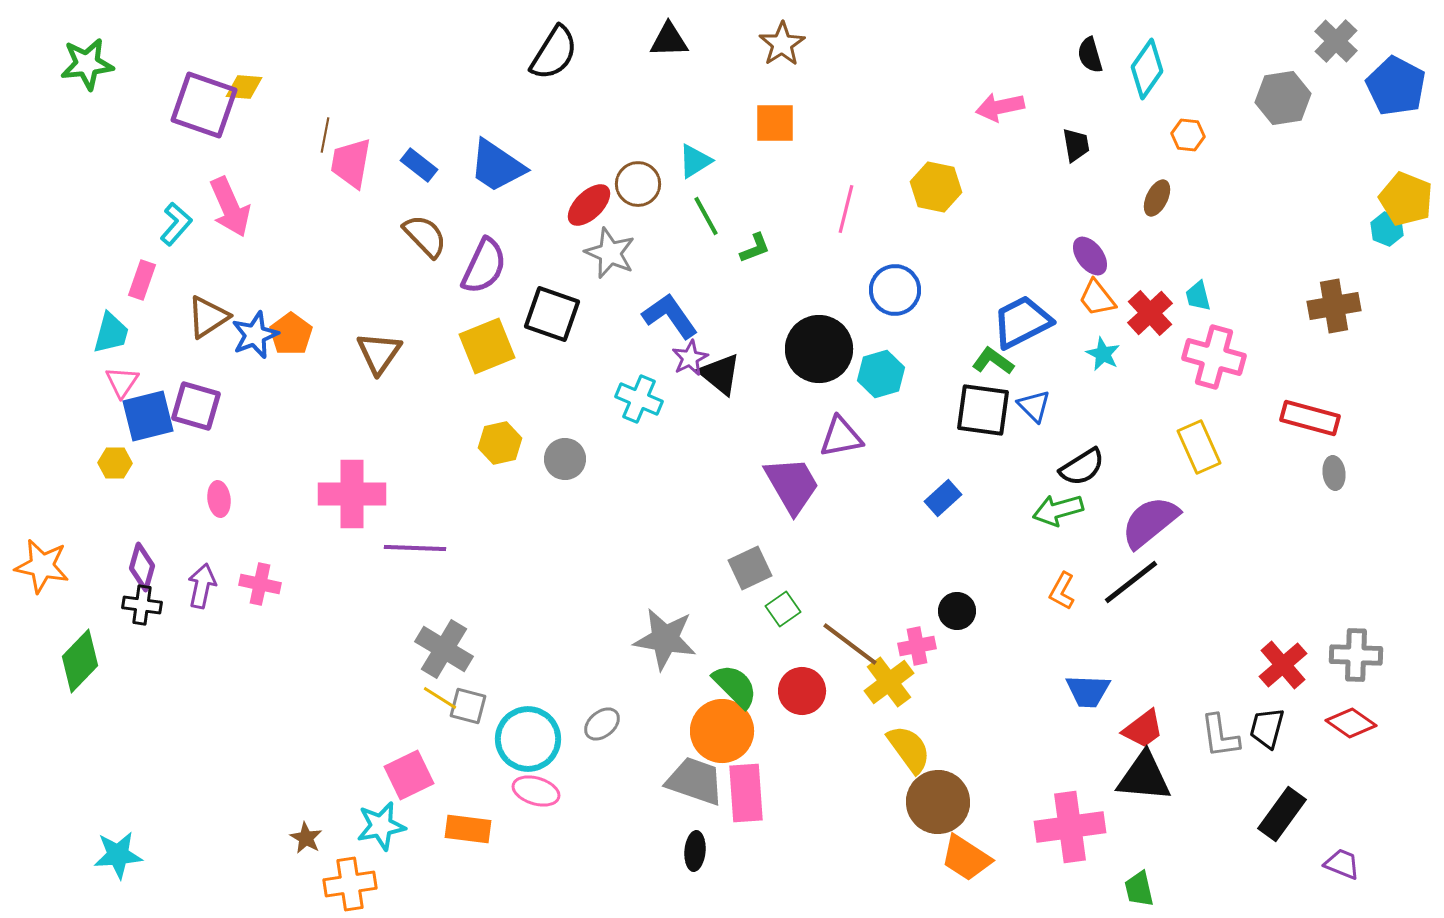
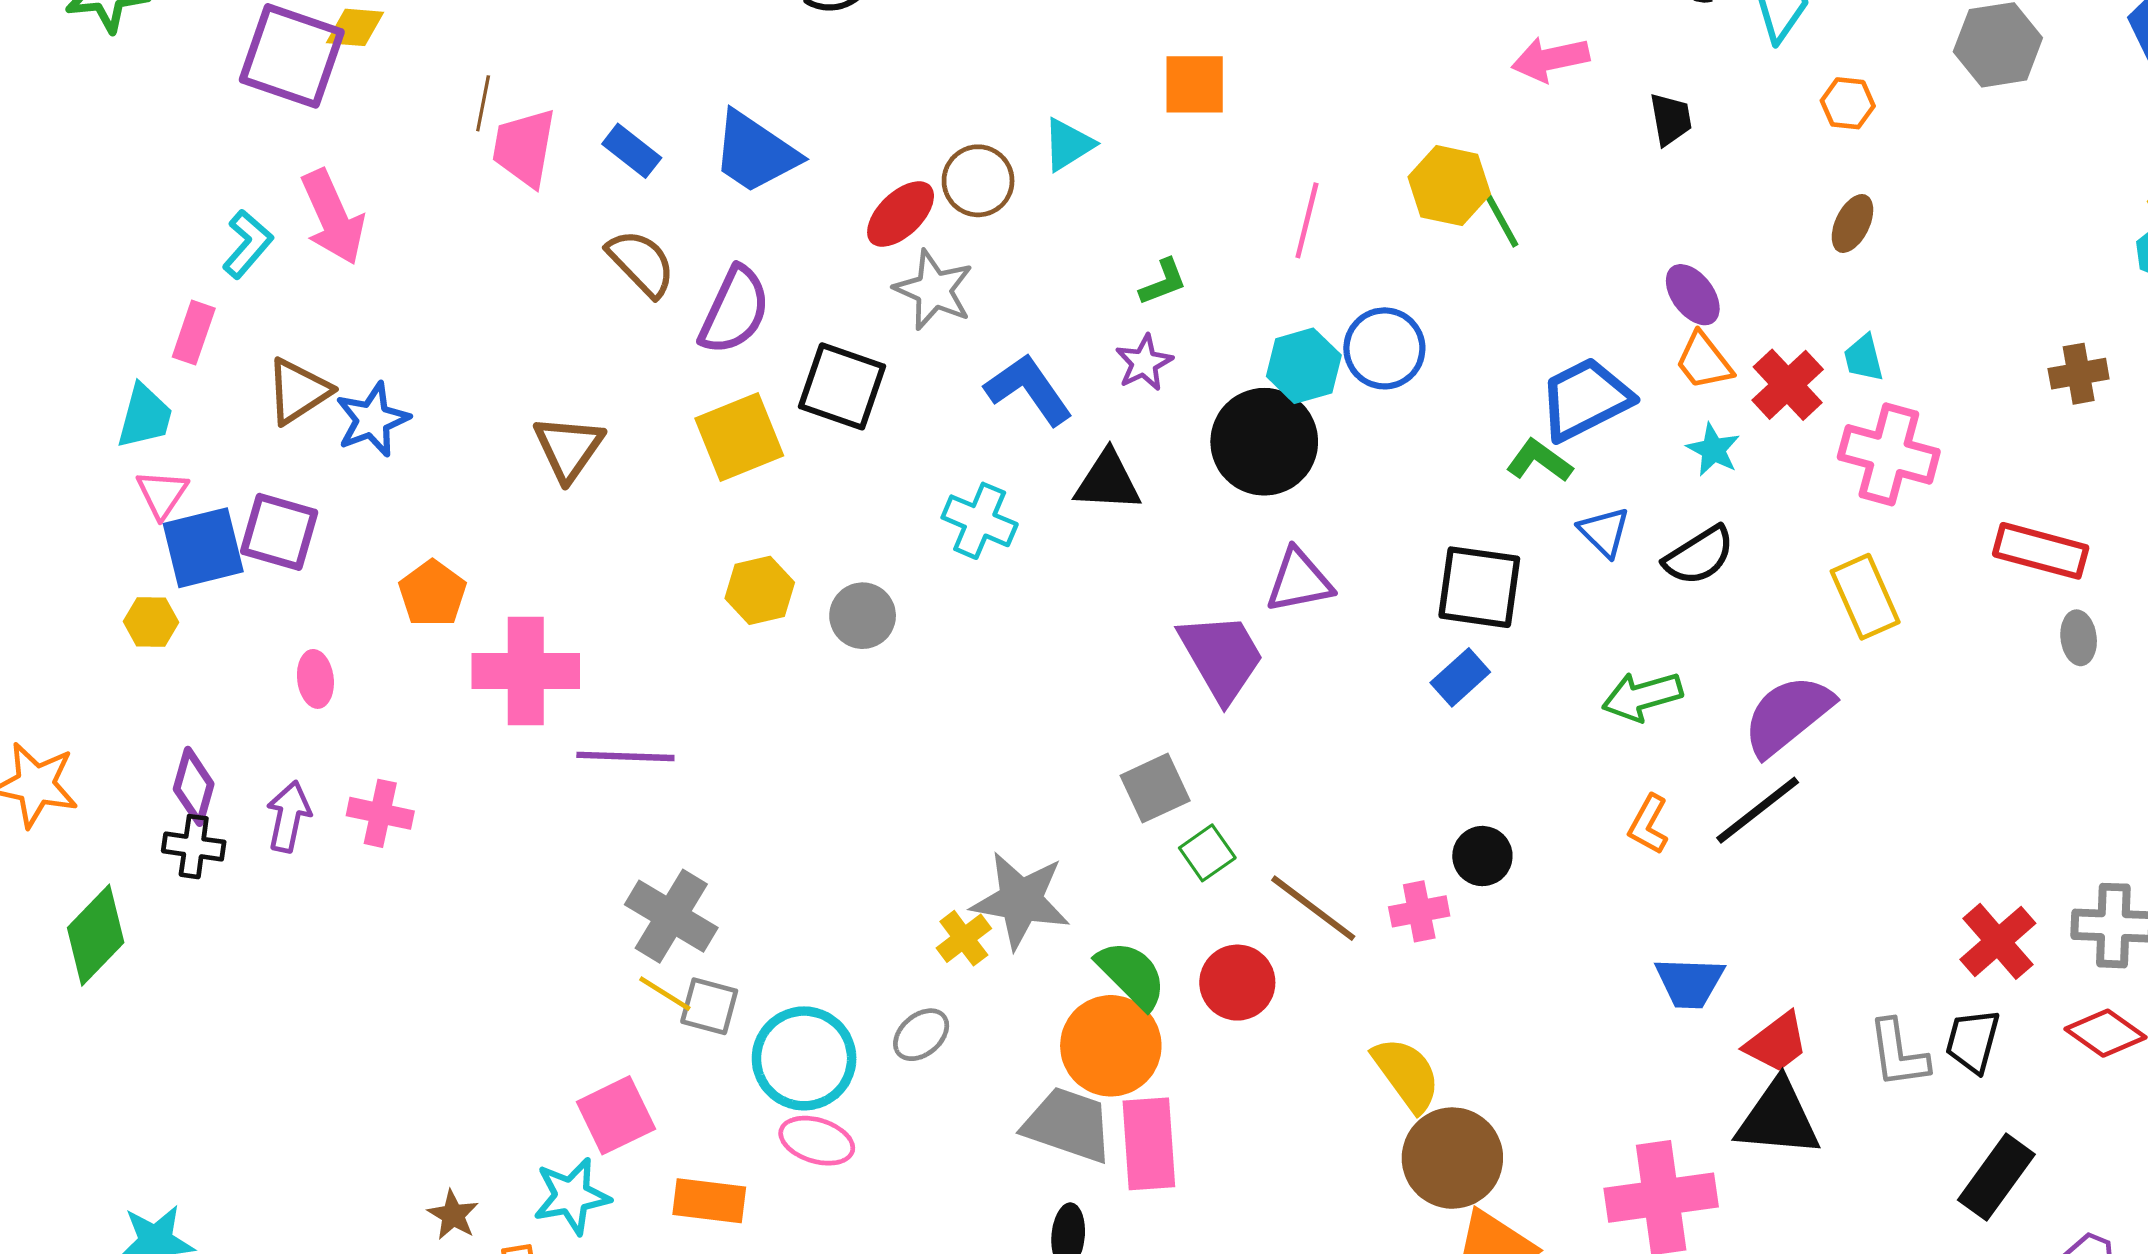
brown ellipse: (1157, 198) -> (1852, 223), moved
green line: (706, 216) -> (1500, 217), moved
brown cross: (1334, 306) -> (2079, 374), size x0.7
orange pentagon: (291, 334) -> (432, 594), moved
purple star: (690, 358) -> (1144, 363), moved
black triangle: (720, 374) -> (1108, 481), turned -36
cyan hexagon: (881, 374) -> (1304, 366), moved
black square: (983, 410) -> (1479, 587), moved
black semicircle: (1082, 467) -> (1699, 556), moved
yellow cross: (889, 682) -> (964, 938), moved, size x0.7

